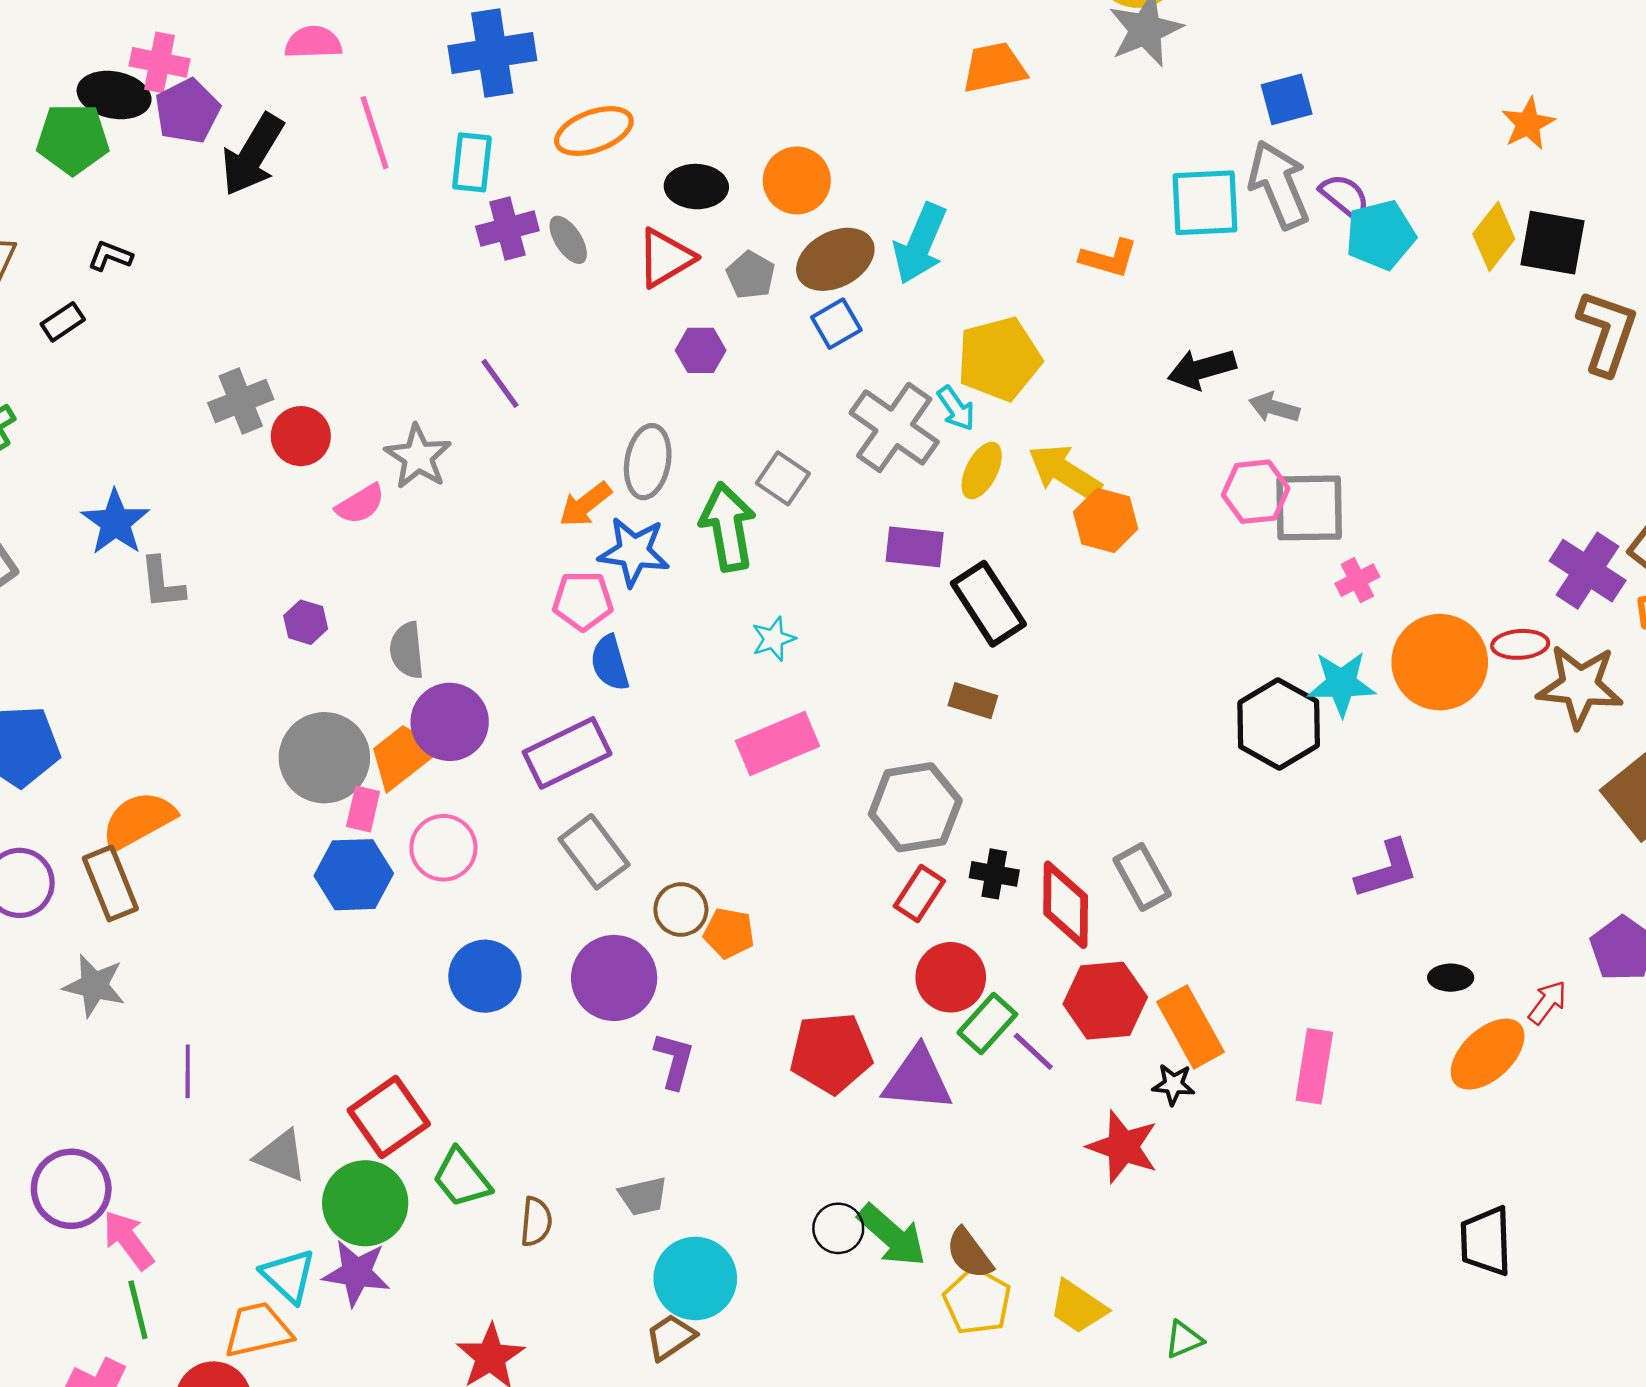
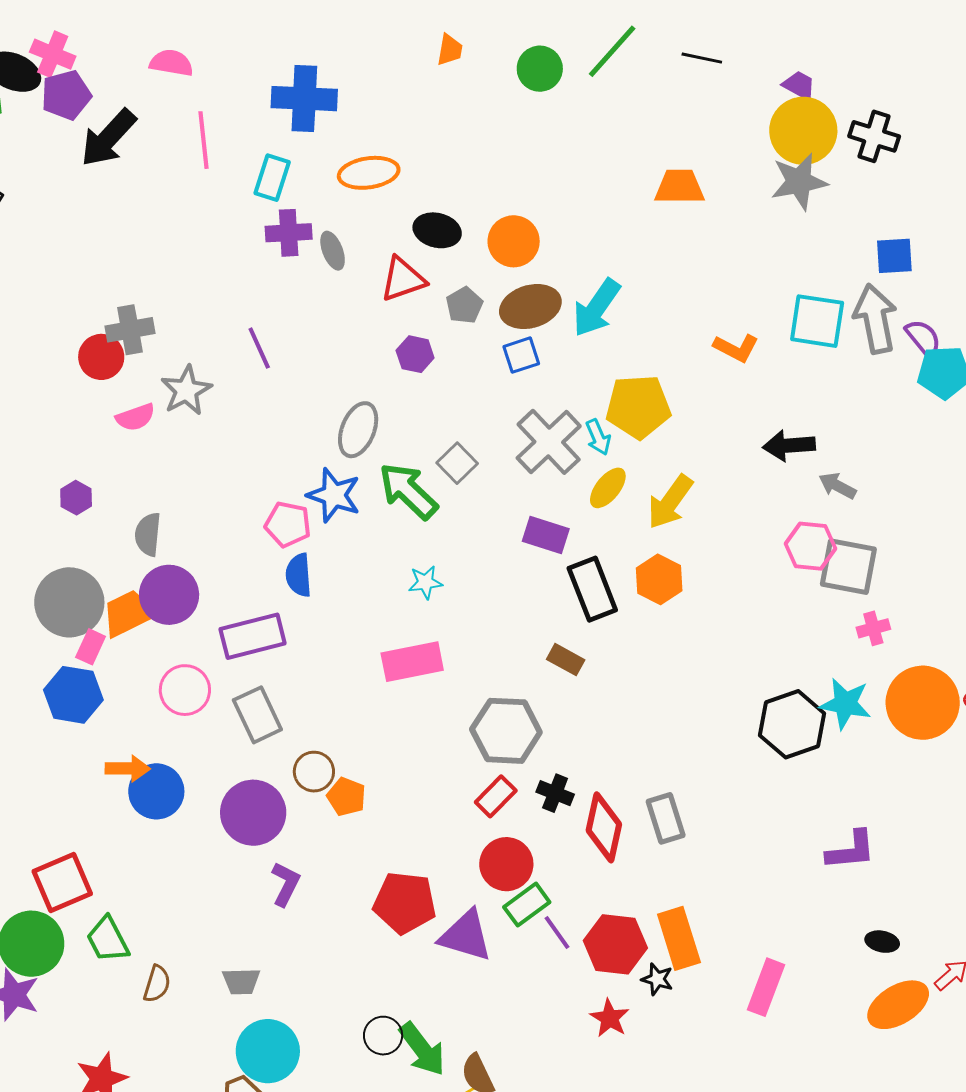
gray cross: (241, 401) -> (130, 330), moved
yellow arrow: (1065, 472) -> (670, 502), turned -98
orange arrow: (585, 504) -> (128, 769), moved, turned -153
orange hexagon: (1106, 520) -> (659, 579), moved
green arrow: (728, 527) -> (408, 491), turned -48
pink circle: (443, 848) -> (185, 690), moved
red hexagon: (1105, 1001) -> (615, 944), moved
red star: (1123, 1147) -> (610, 1018), size x0.7

